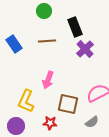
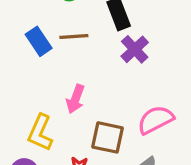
blue rectangle: (14, 44) -> (39, 41), moved

